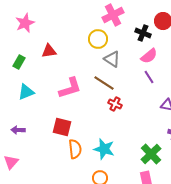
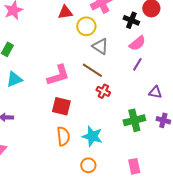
red triangle: (49, 51) -> (65, 12), moved
purple line: (149, 77) -> (137, 64), turned 64
red square: (62, 127) -> (61, 106), moved
green cross: (151, 154) -> (134, 120), moved, turned 30

